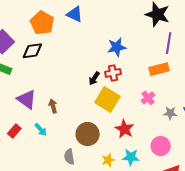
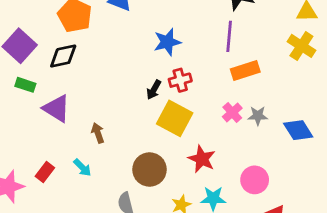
purple line: (169, 43) -> (229, 36), moved
blue star: (117, 47) -> (167, 42), moved
purple triangle: (27, 99) -> (57, 108), moved
gray star: (170, 113) -> (258, 116), moved

